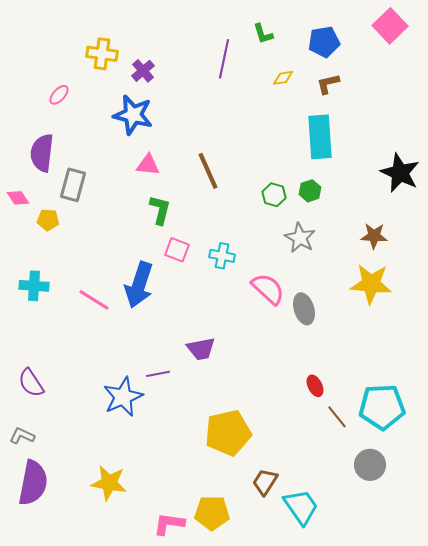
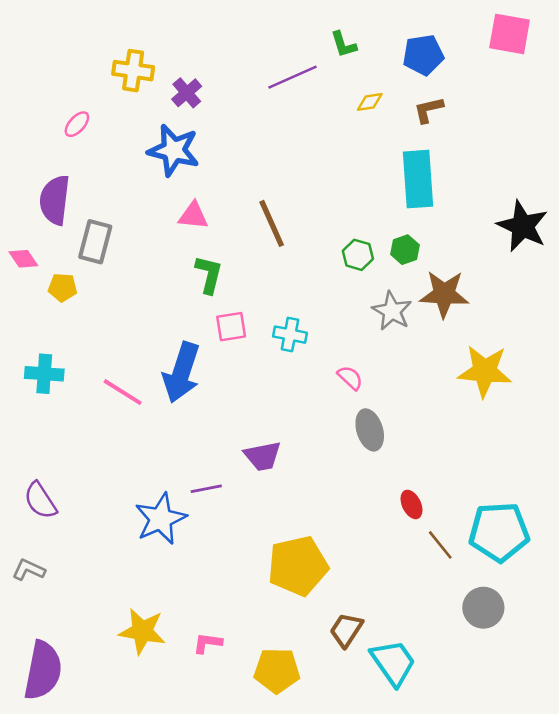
pink square: (390, 26) -> (510, 34), turned -36
purple line: (224, 59) -> (293, 77), turned 54
brown star: (374, 236) -> (444, 294), moved, size x1.4
pink square: (177, 250) -> (231, 327), turned -30
pink semicircle: (268, 289) -> (350, 378), size x0.6
gray ellipse: (304, 309) -> (370, 430), moved
purple semicircle: (33, 483) -> (43, 670), moved
pink L-shape: (169, 524) -> (208, 643), moved, size x0.7

